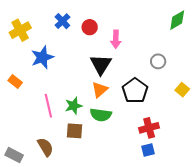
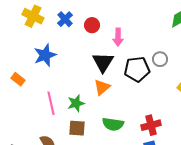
yellow cross: (20, 30) -> (33, 16), moved, turned -35
black pentagon: (135, 91) -> (137, 69), moved, turned 30
green semicircle: (101, 115) -> (113, 124), moved

